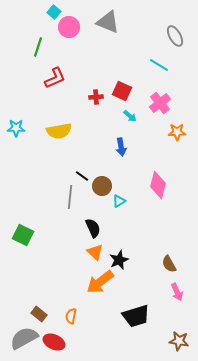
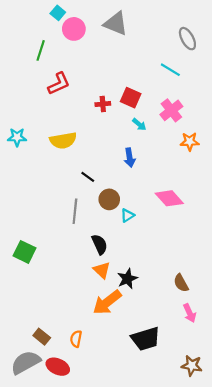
black line: (82, 176) -> (88, 177), moved
pink diamond: (158, 185) -> (169, 198), turned -56

